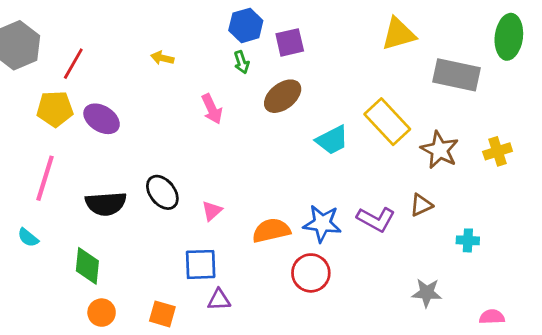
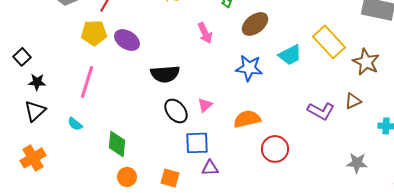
black ellipse: (162, 192) -> (176, 111), moved
black semicircle: (106, 204) -> (165, 74), moved
blue star: (322, 223) -> (249, 68), moved

